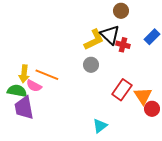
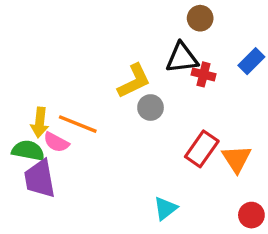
black triangle: (110, 35) -> (182, 58), turned -50
yellow L-shape: (94, 40) -> (134, 81), moved
red circle: (152, 109) -> (251, 215), moved

